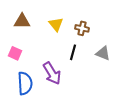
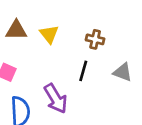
yellow triangle: (56, 24) -> (49, 34), moved

